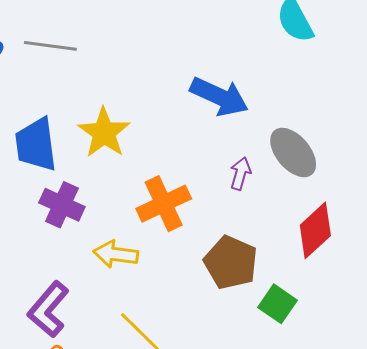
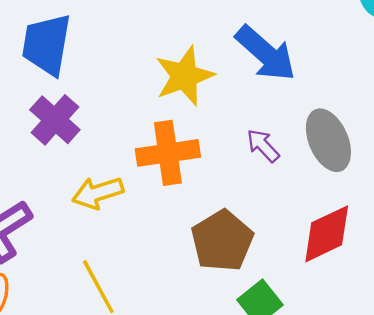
yellow star: (104, 133) -> (184, 76), moved
purple arrow: (240, 173) -> (263, 146), turned -76
yellow arrow: (116, 254) -> (98, 193), turned -42

